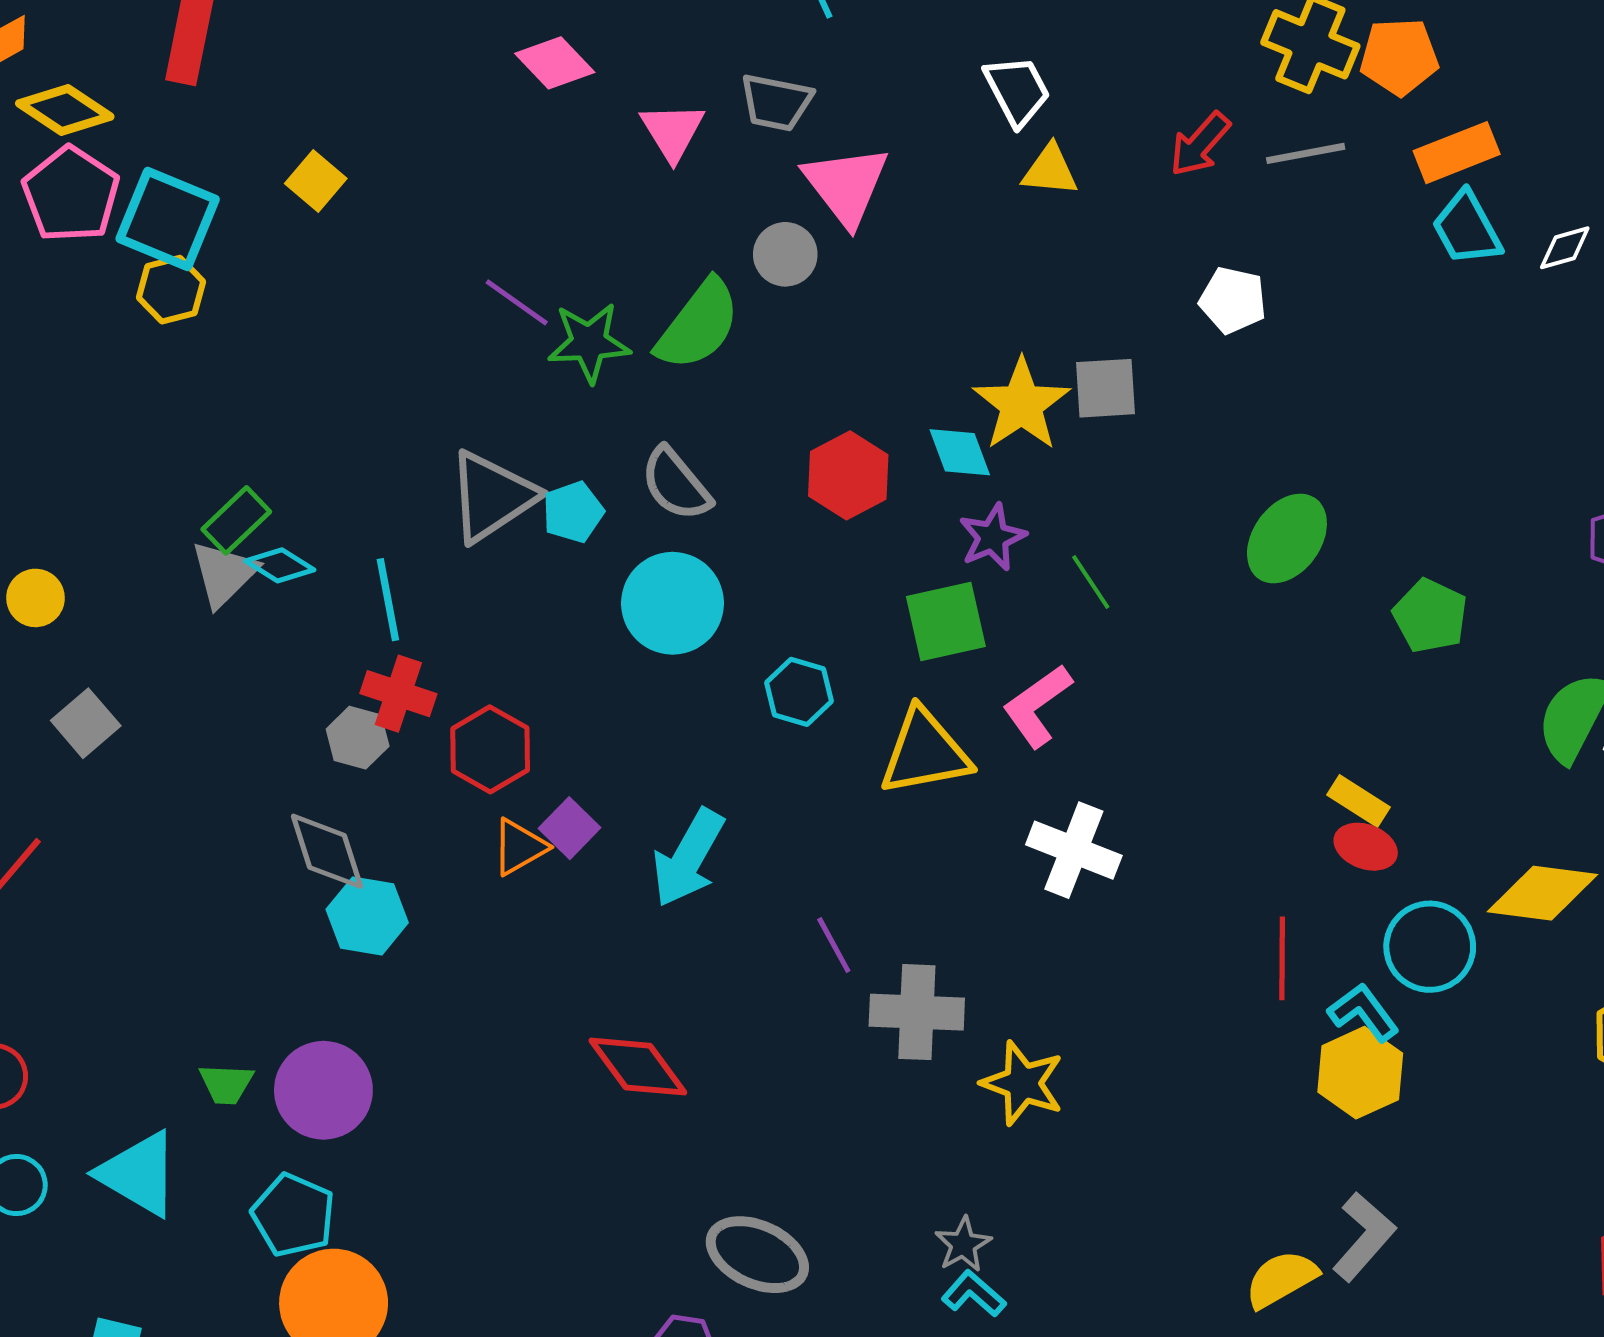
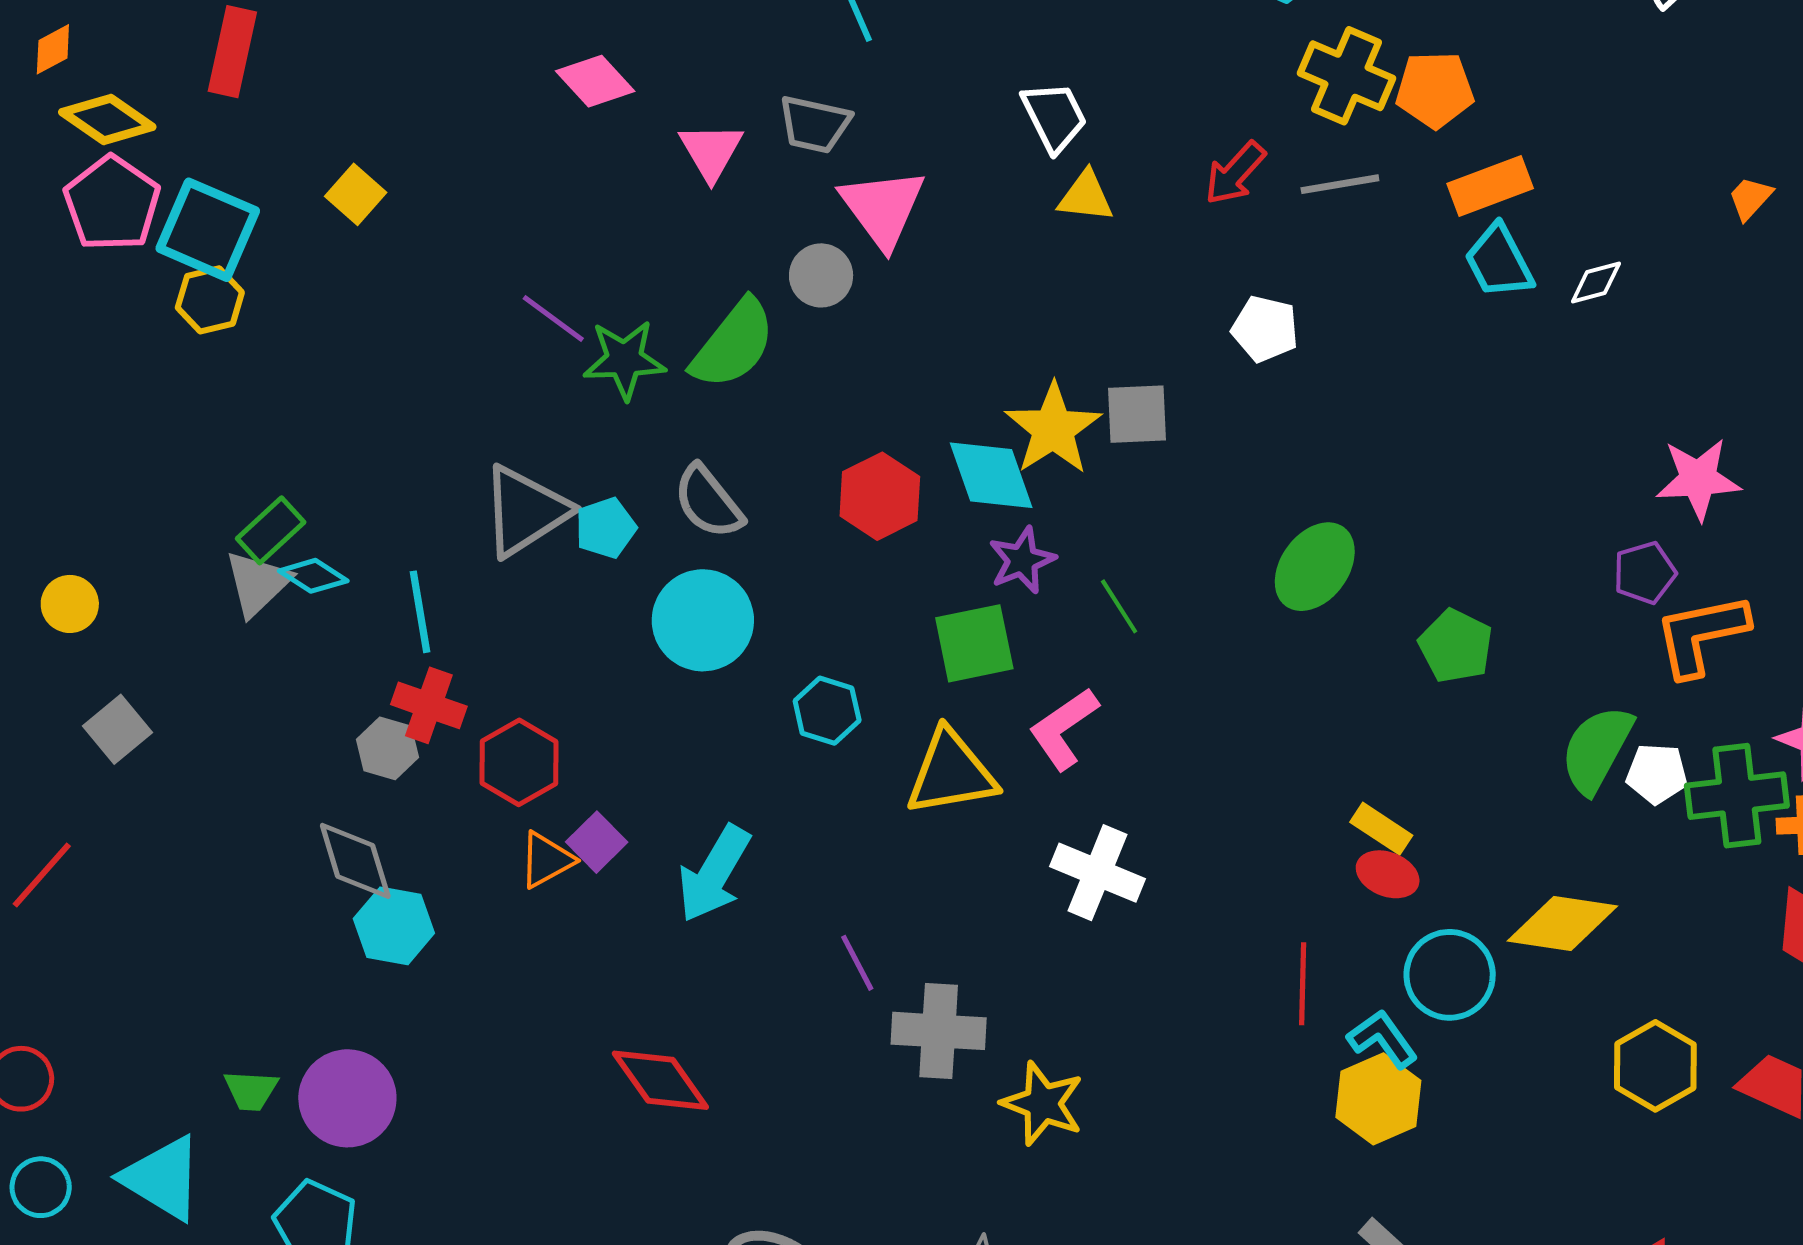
cyan diamond: (960, 452) -> (991, 475), size x1.4

